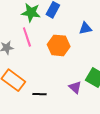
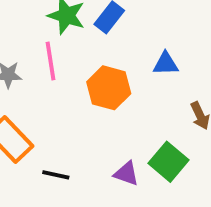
purple triangle: (75, 87) -> (126, 174), turned -32

